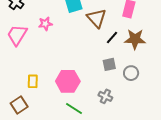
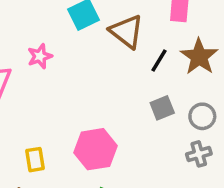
brown star: (135, 39) -> (199, 57), turned -30
gray cross: (105, 96) -> (199, 154), moved, turned -32

